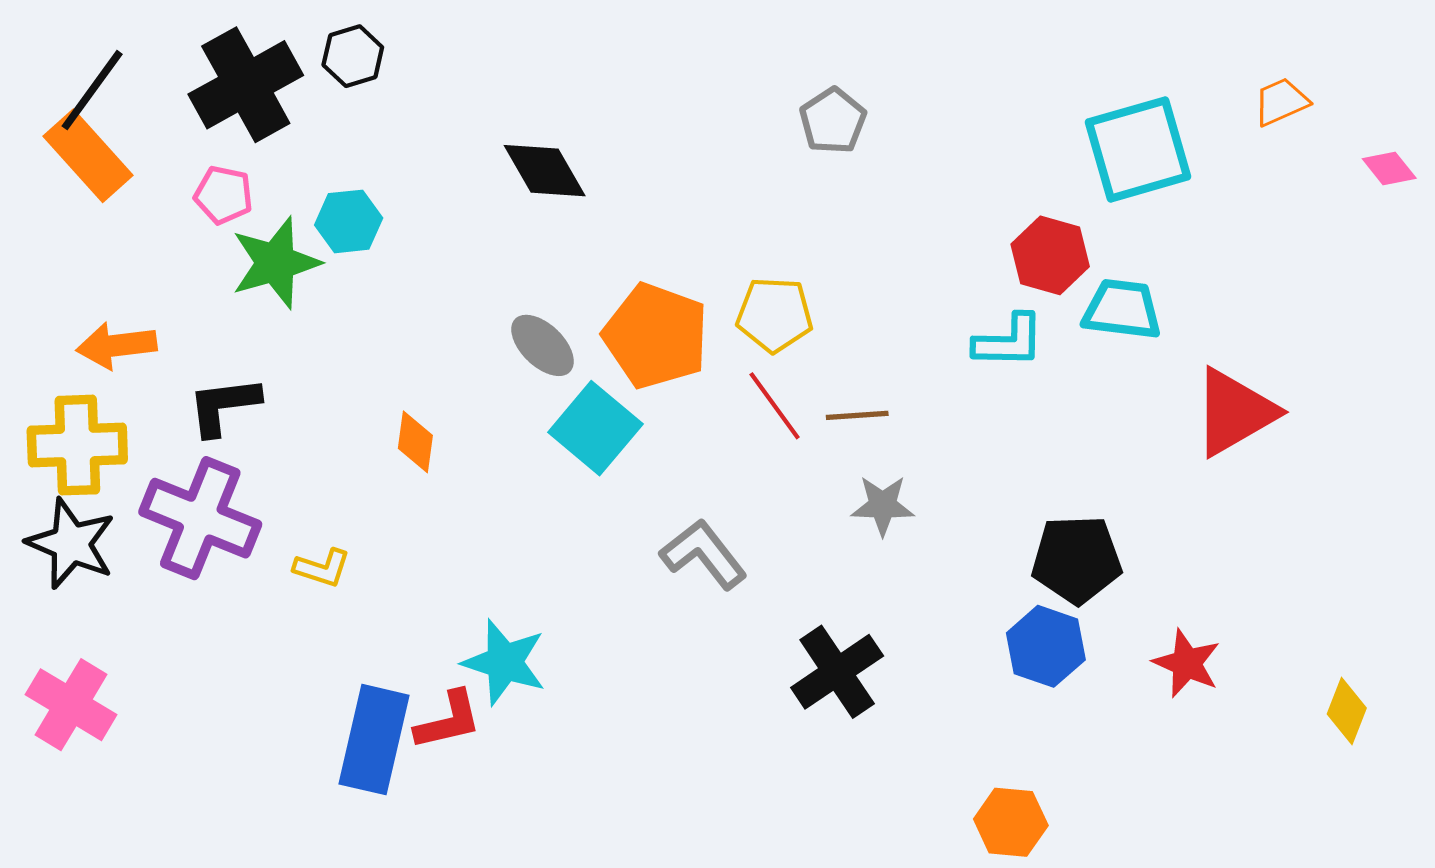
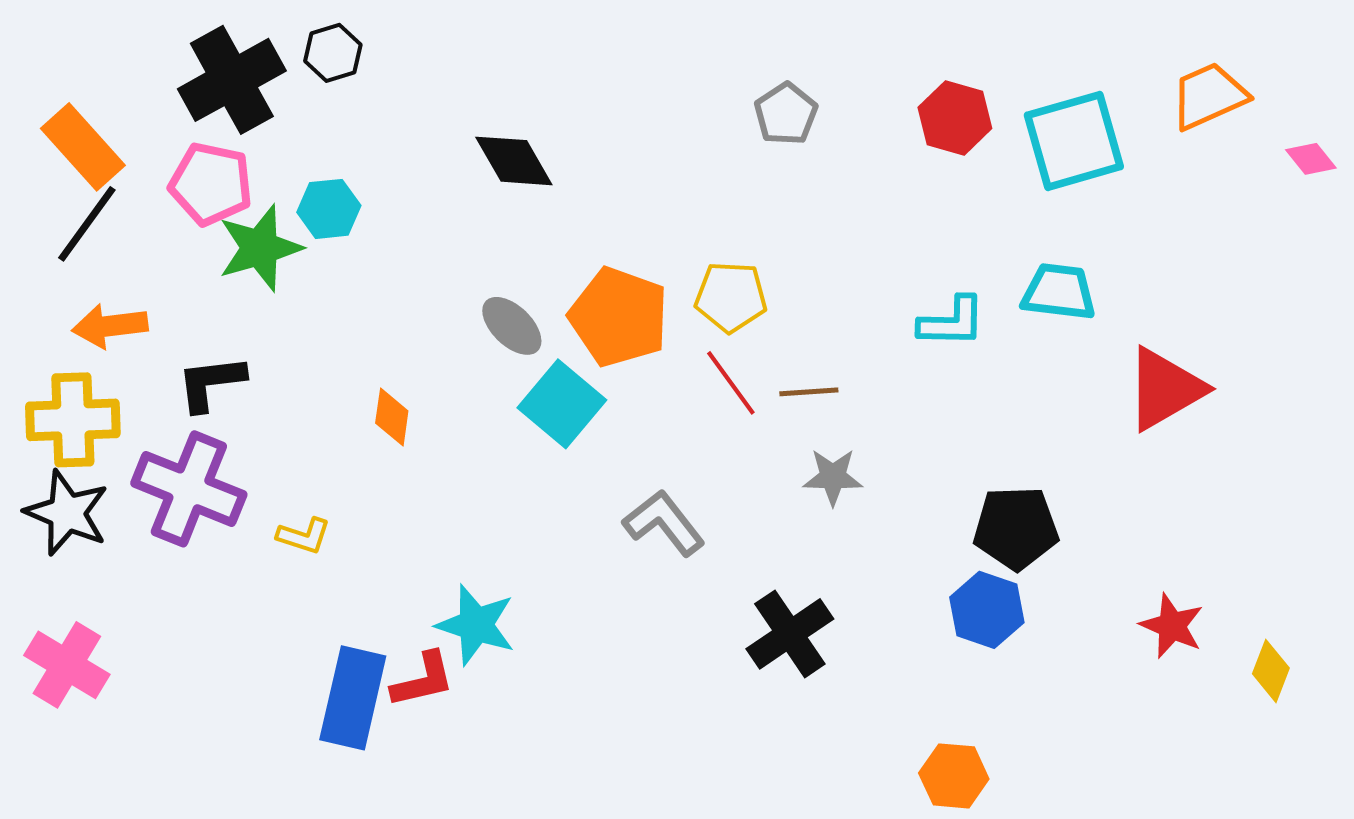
black line: (92, 90) -> (87, 224), moved
orange trapezoid: (1281, 102) -> (1209, 96), size x1.5
pink pentagon: (224, 195) -> (211, 184), size x1.5
red hexagon: (1050, 255) -> (955, 118), moved
red star: (1187, 663) -> (1172, 626), moved

